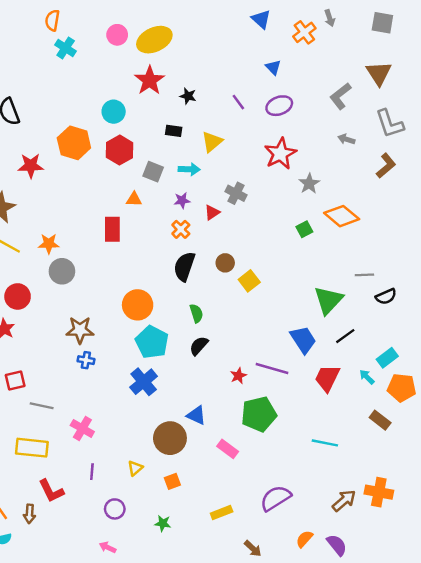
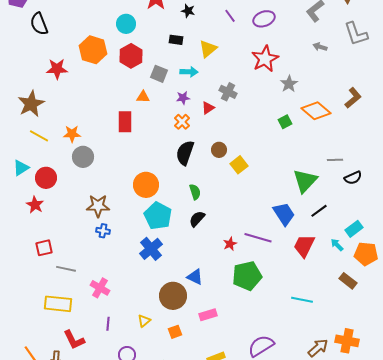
brown L-shape: (386, 166) -> (353, 98), moved
pink rectangle: (228, 449) -> (208, 315), moved, turned -54

